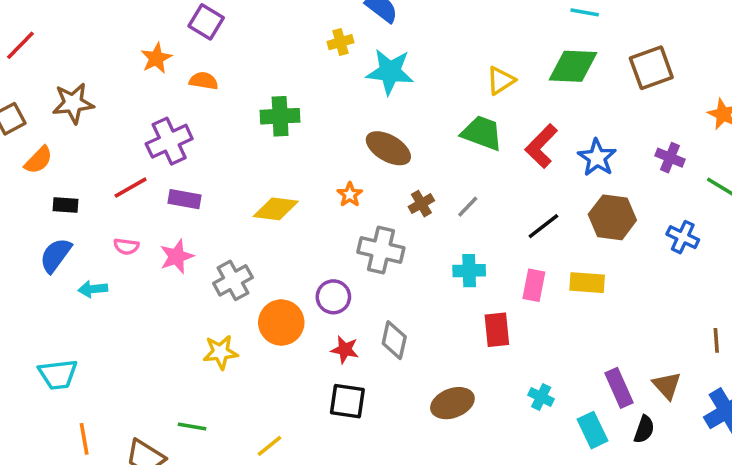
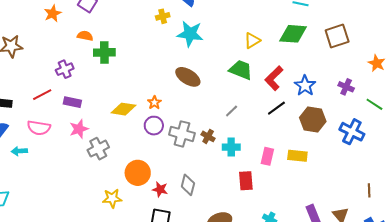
orange star: (156, 58) -> (53, 13), moved
green cross: (280, 116) -> (104, 52), moved
purple cross: (169, 141) -> (65, 69), size x0.7
orange star: (350, 195) -> (154, 102), moved
brown cross: (421, 204) -> (208, 136), moved, turned -32
black line: (543, 226) -> (276, 108), moved
blue cross: (683, 237) -> (352, 132), size x1.4
pink semicircle: (126, 246) -> (39, 128), size x1.6
pink star: (177, 256) -> (79, 129), moved
purple circle: (333, 297) -> (154, 126), moved
orange circle: (281, 323) -> (138, 173), moved
yellow star: (220, 352) -> (112, 198), moved

